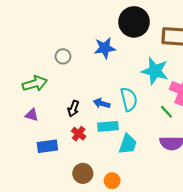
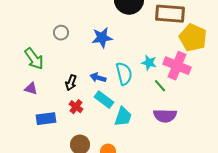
blue star: (105, 48) -> (102, 38), moved
cyan star: (155, 71) -> (149, 63), moved, size x0.6
green arrow: (35, 84) -> (34, 59), turned 70
cyan rectangle: (108, 126) -> (104, 100), turned 42

